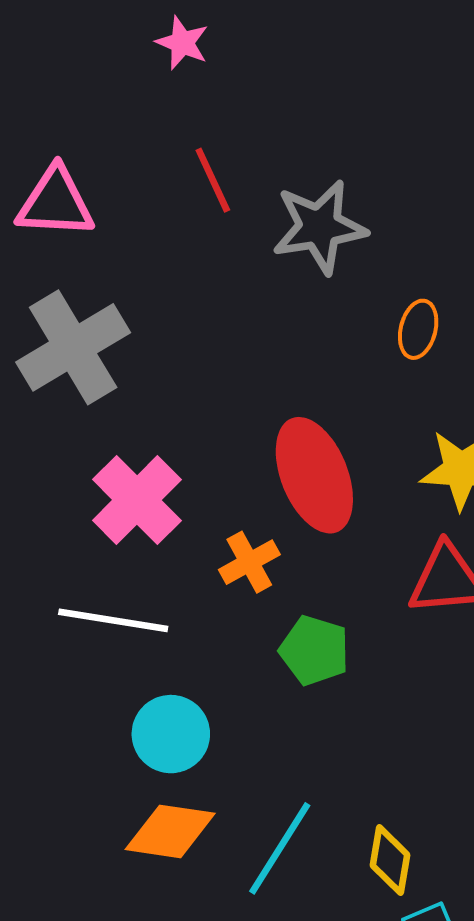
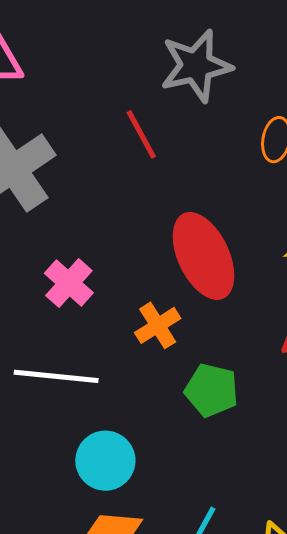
red line: (213, 180) -> (141, 134), moved
pink cross: (137, 500) -> (69, 283), size x0.7

